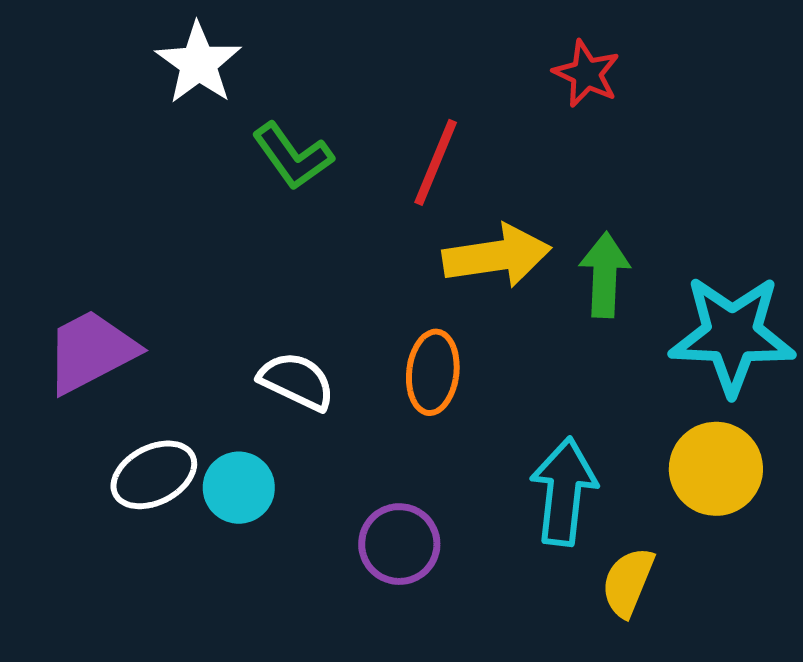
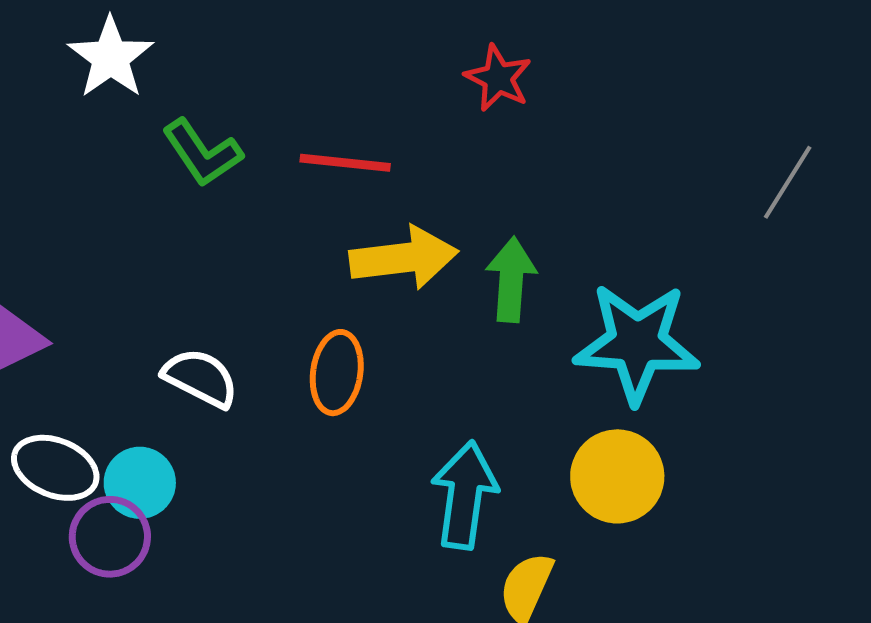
red line: (436, 162) -> (345, 163), turned 72
white ellipse: (154, 475) -> (55, 468), turned 48
purple circle: (399, 544) -> (110, 537), moved

